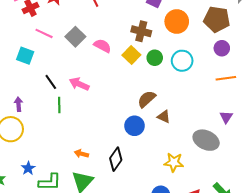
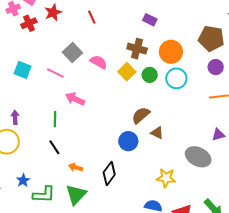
orange circle: (177, 21) -> (171, 52), moved
pink line: (44, 33) -> (55, 73), moved
black line: (51, 82) -> (54, 147), moved
purple triangle: (226, 117) -> (218, 135), turned 40

